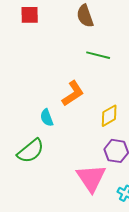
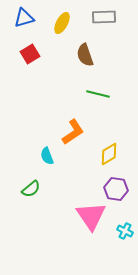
red square: (30, 15) -> (30, 54), turned -30
green semicircle: (31, 151) -> (31, 189), size x0.7

